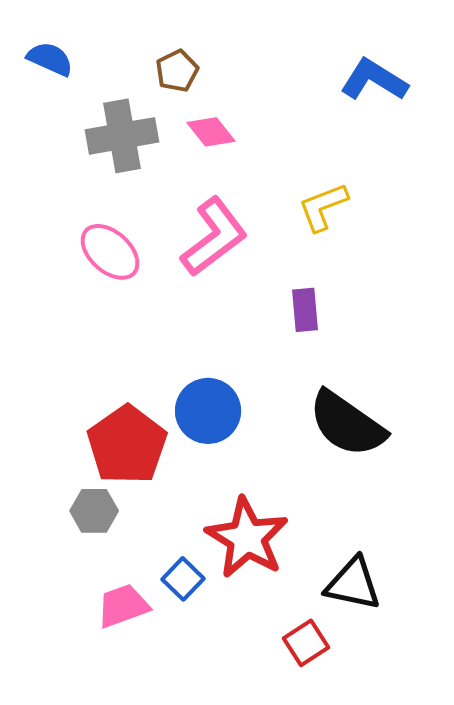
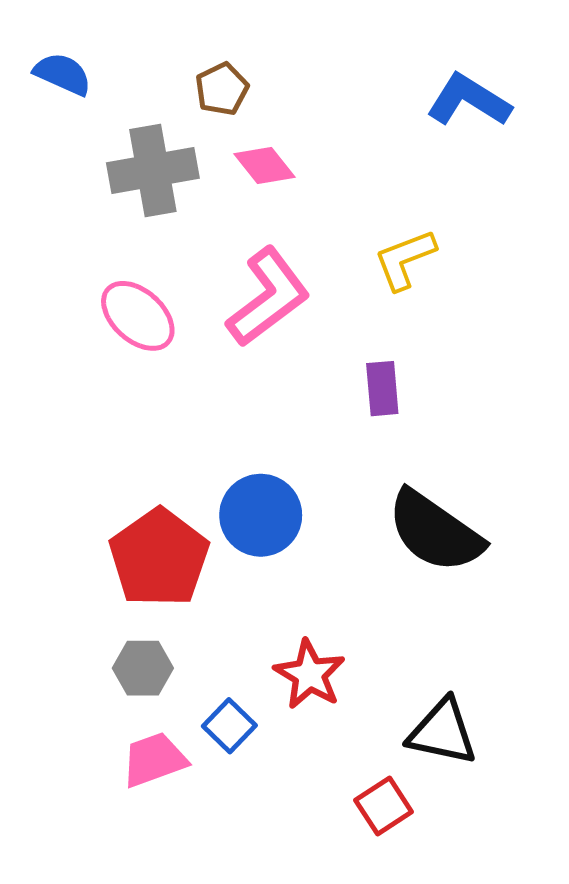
gray hexagon: (94, 511) -> (143, 668), moved
red star: (247, 538) -> (310, 674), size x0.7

